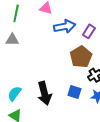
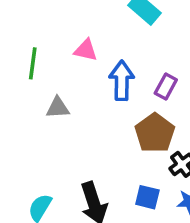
blue arrow: (65, 26) -> (122, 81), turned -75
gray triangle: (12, 40) -> (58, 108), moved

